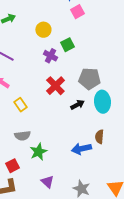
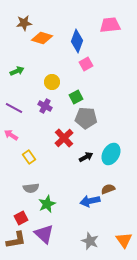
purple cross: (50, 56) -> (45, 106), moved
gray pentagon: (89, 79) -> (86, 118), moved
cyan ellipse: (102, 102) -> (111, 154), turned 35
brown semicircle: (99, 137) -> (108, 189), turned 64
purple triangle: (47, 182) -> (44, 234), moved, size x1.5

